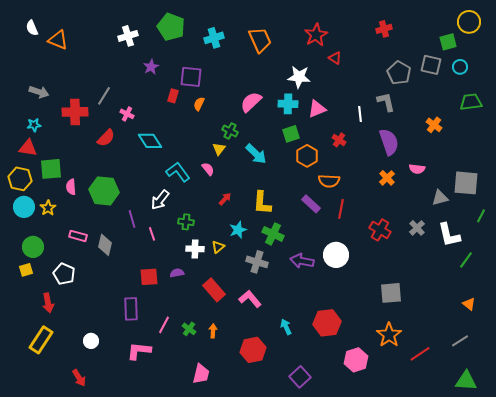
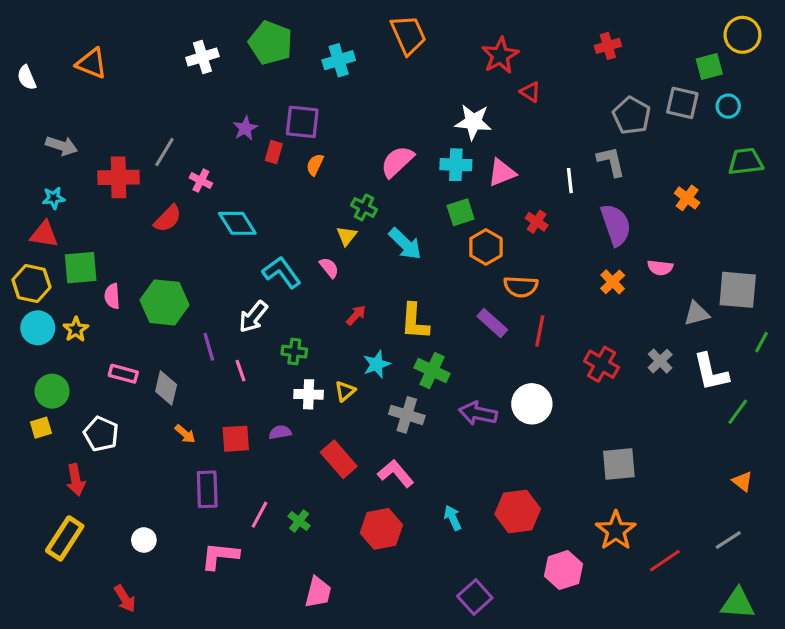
white semicircle: (32, 28) -> (27, 78), moved
orange trapezoid: (260, 40) -> (408, 35), moved
purple star: (151, 67) -> (245, 128), moved
orange arrow: (213, 331) -> (185, 434), moved, turned 128
red hexagon: (253, 350) -> (381, 529), moved

